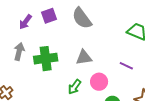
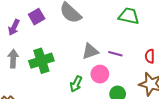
gray triangle: (84, 57) -> (90, 51), moved
purple line: (126, 66) -> (115, 54), moved

